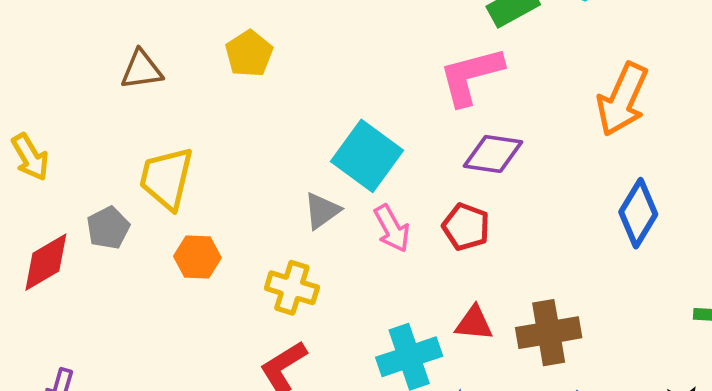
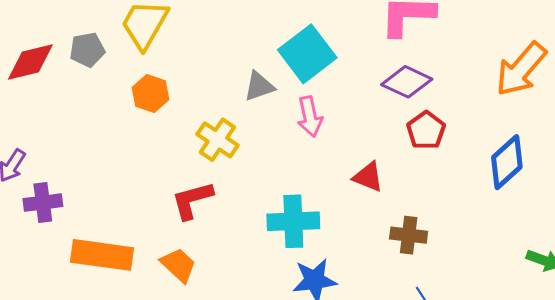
red pentagon: (466, 227) -> (426, 130), moved
red triangle: (474, 323) -> (368, 177), moved
brown cross: (549, 333) -> (409, 235), size x0.7

